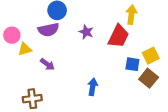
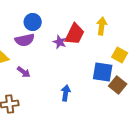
red trapezoid: (118, 36) -> (75, 34), moved
yellow square: (151, 56) -> (120, 55), moved, turned -35
blue square: (132, 64) -> (103, 72), size x1.5

